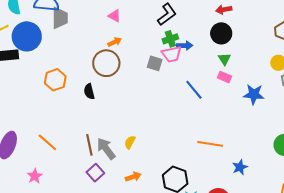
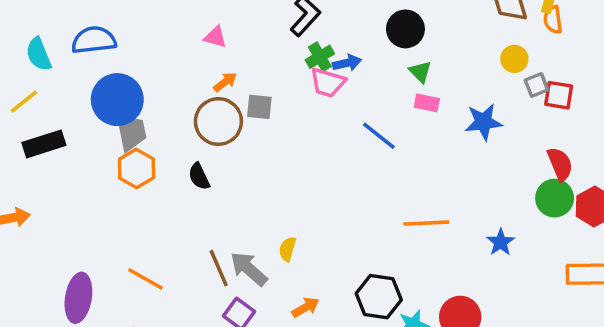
gray trapezoid: (60, 18) -> (131, 132), moved
blue circle: (27, 36) -> (117, 100), moved
pink trapezoid: (172, 54) -> (328, 83), turned 40
gray square: (155, 63) -> (259, 107), moved
blue star: (240, 167) -> (501, 242), moved

